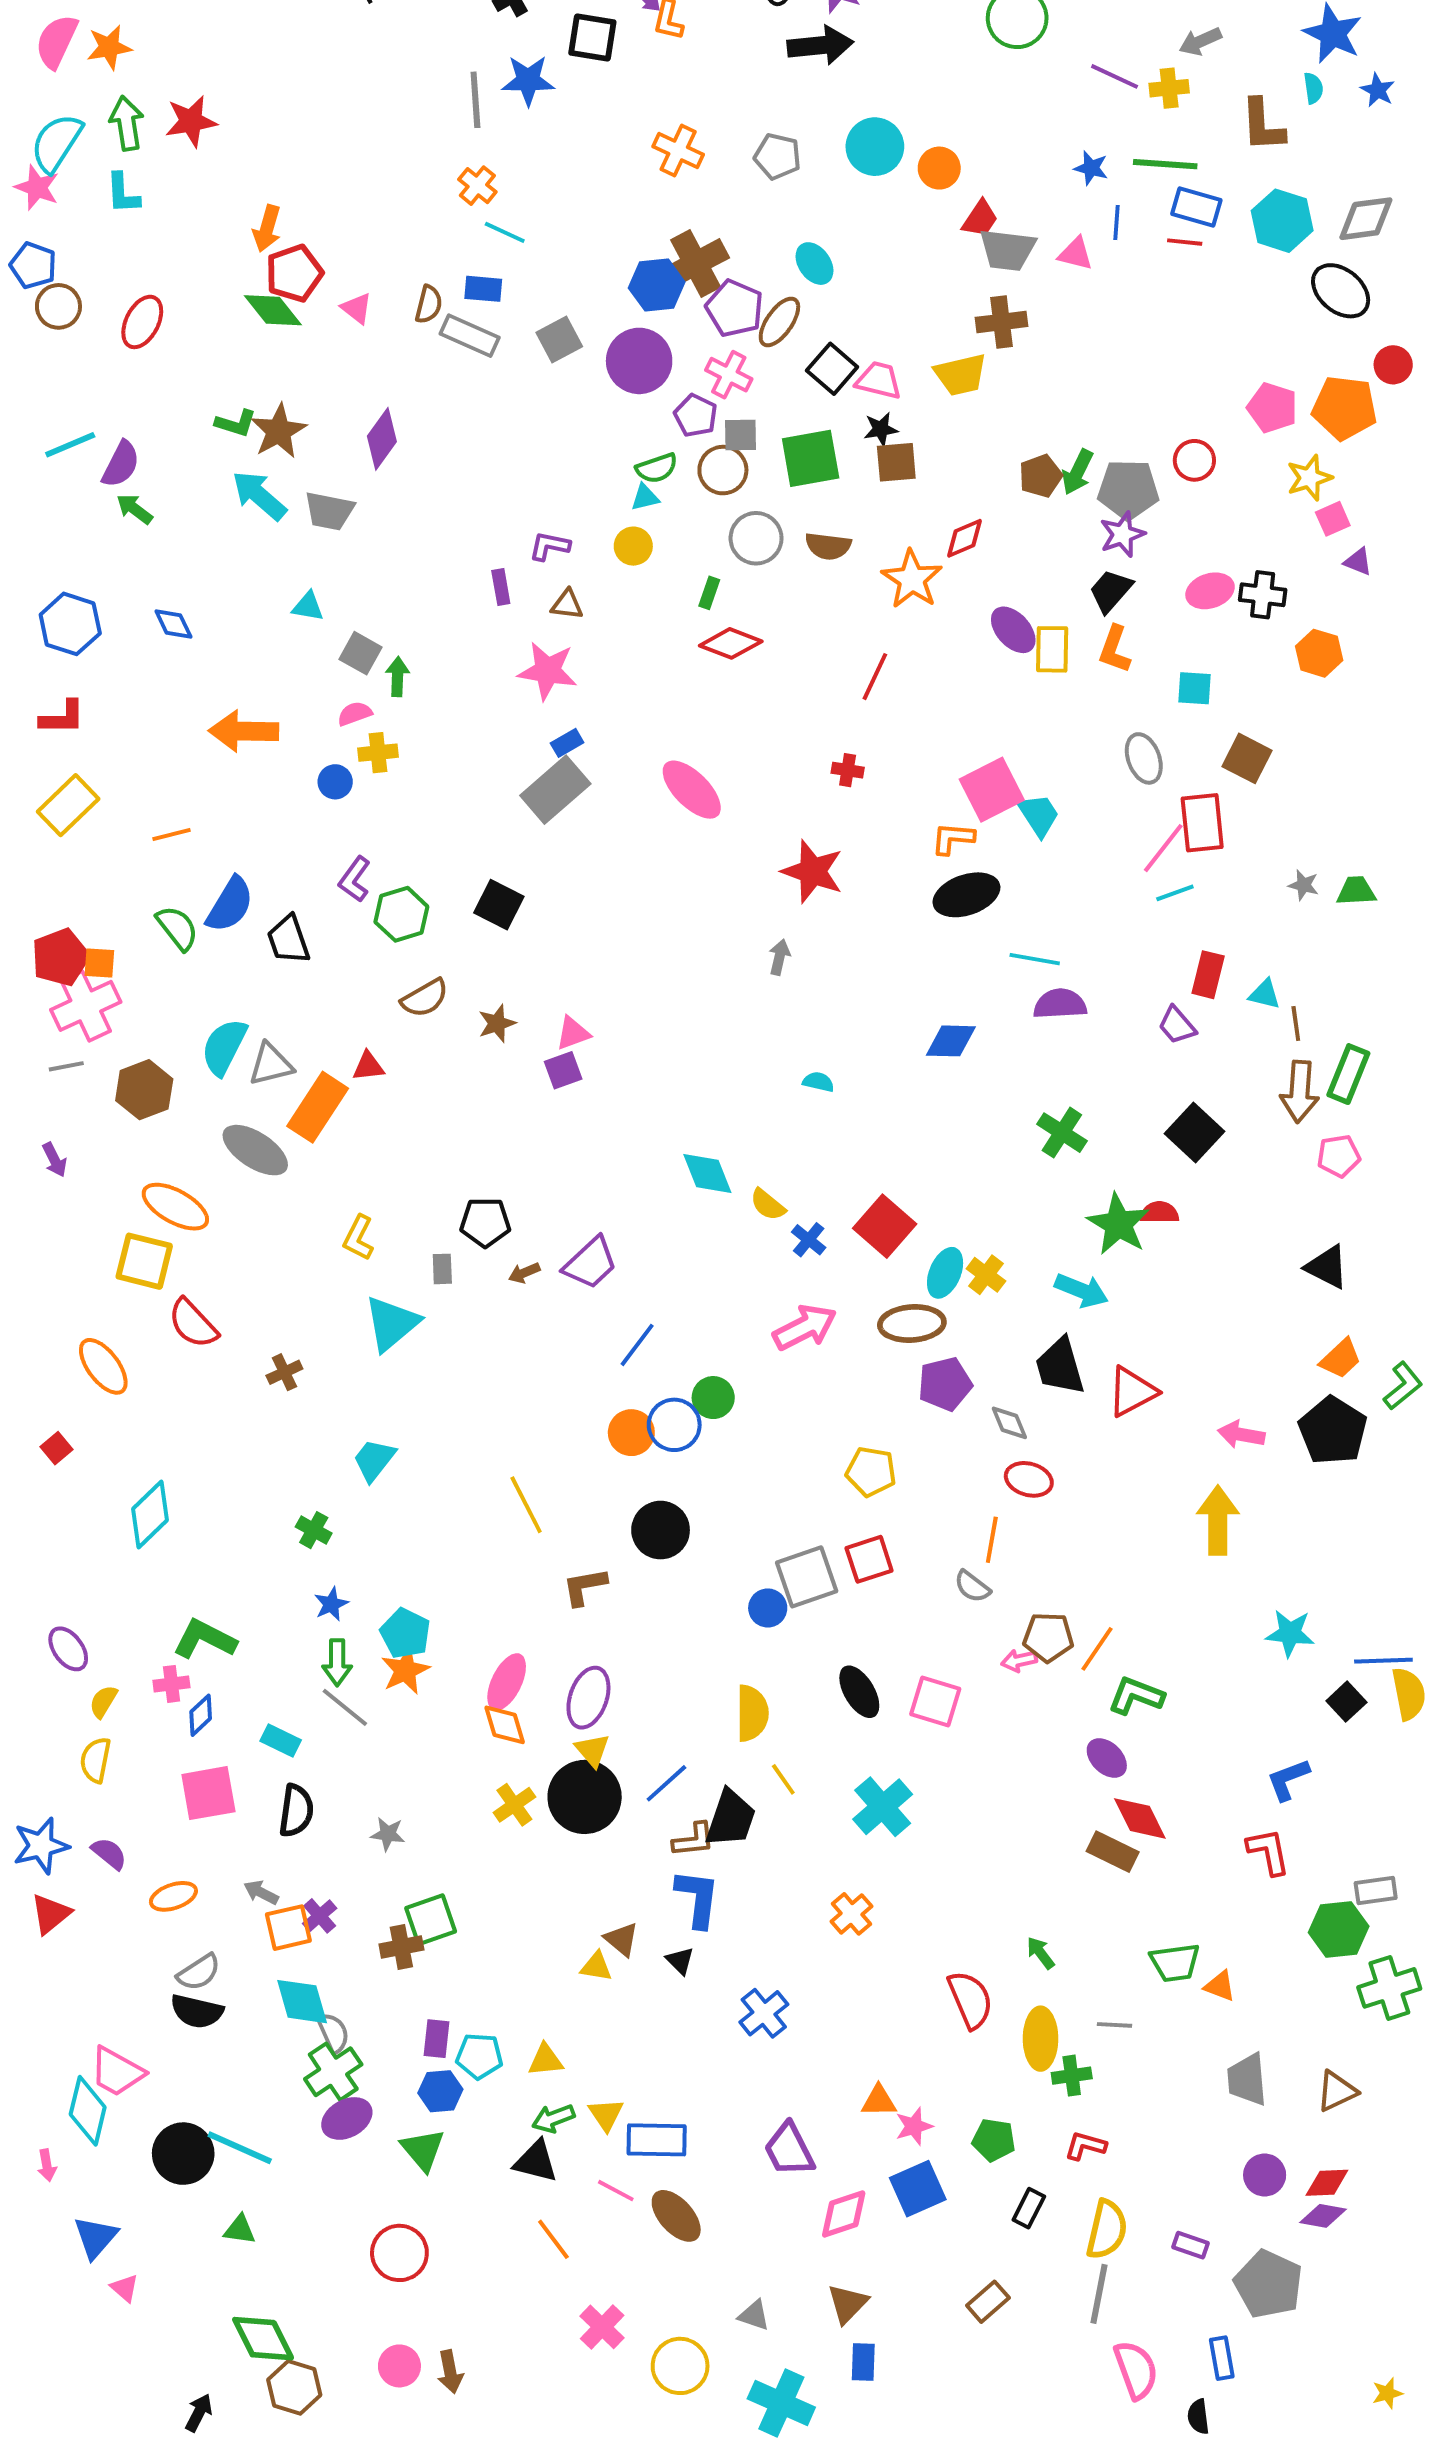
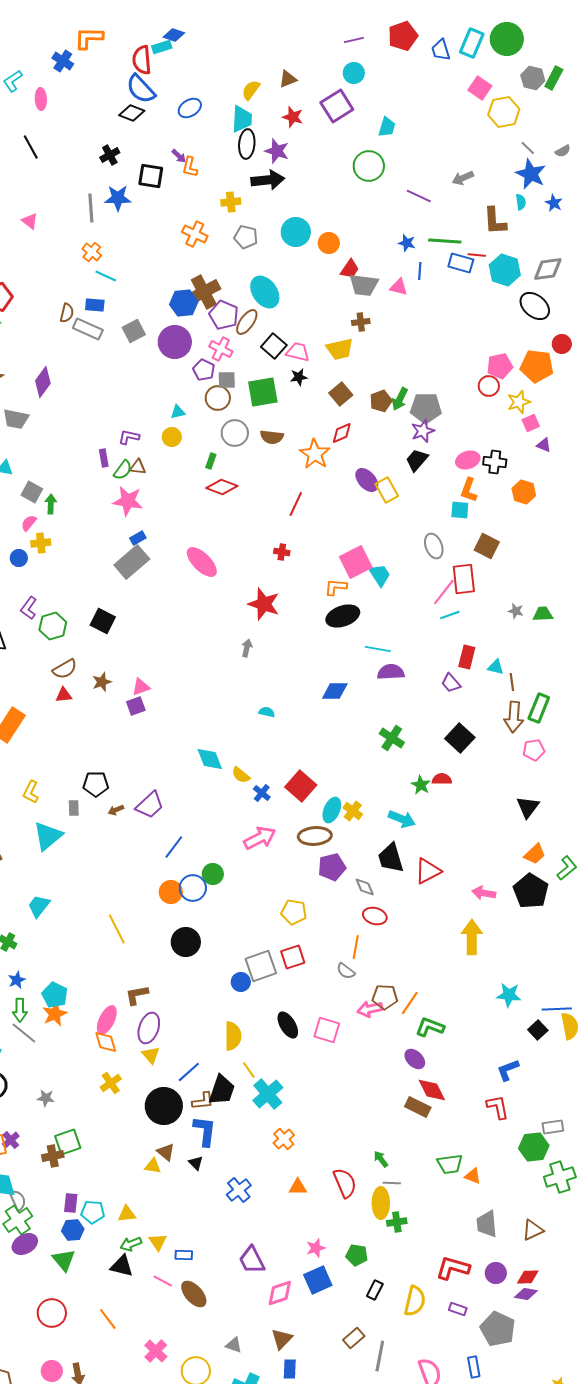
yellow cross: (1169, 88) -> (231, 202), moved
red line: (1185, 242) -> (477, 255), moved
cyan ellipse: (814, 264) -> (265, 292), size x1.5
pink triangle: (357, 308) -> (30, 221), moved
brown cross: (1002, 322) -> (361, 322), size x0.7
pink pentagon: (1272, 408) -> (500, 366), turned -30
red circle: (1194, 460) -> (489, 386), moved
brown square: (896, 462) -> (341, 394), moved, turned -35
green semicircle: (657, 468) -> (123, 470), moved, turned -35
yellow rectangle: (1052, 649) -> (387, 490), turned -30
orange L-shape: (1115, 649) -> (469, 490), moved
pink semicircle: (355, 714) -> (29, 523), turned -30
red triangle: (368, 1066) -> (64, 695), moved
green star: (1118, 1224) -> (421, 785), size x0.6
black triangle: (1327, 1267) -> (528, 807), turned 40
brown L-shape: (585, 1587) -> (137, 995), moved
pink arrow: (1019, 1661) -> (370, 1009), size x1.4
black circle: (585, 1797) -> (164, 1106), moved
cyan cross: (883, 1807) -> (268, 1094), moved
gray line: (1115, 2025) -> (392, 1183), moved
orange triangle: (879, 2101) -> (298, 1187), moved
blue rectangle: (657, 2140) -> (184, 1255), size x0.6
red L-shape: (1085, 2146) -> (453, 1268), moved, size x1.6
orange line: (553, 2239) -> (108, 1319), moved
gray line: (1099, 2294) -> (380, 1356), moved

